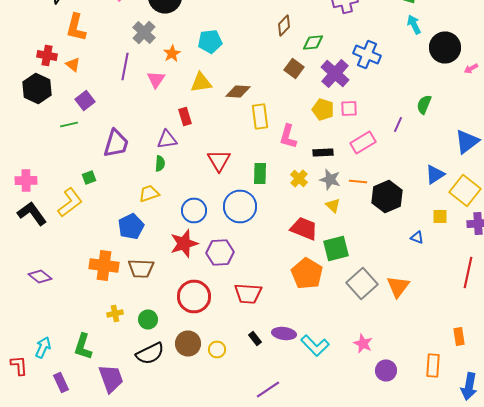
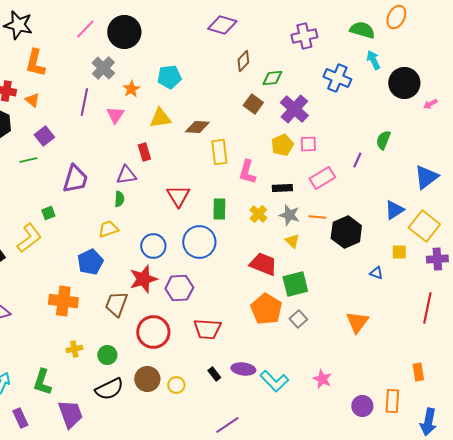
blue cross: (367, 54) -> (337, 78), moved
yellow pentagon: (323, 110) -> (282, 145), turned 30
brown trapezoid: (141, 268) -> (116, 304), moved, turned 108
gray square: (362, 284) -> (298, 319), moved, size x0.6
purple circle: (386, 370) -> (362, 406), moved

